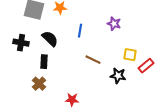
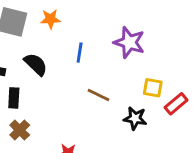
purple star: (114, 24) -> (129, 42), size x1.5
black rectangle: (44, 62) -> (14, 98), moved

